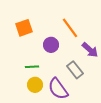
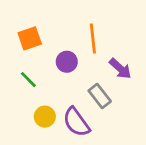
orange line: (70, 28) -> (93, 38), turned 30
green line: (32, 67) -> (28, 80), moved, turned 48

